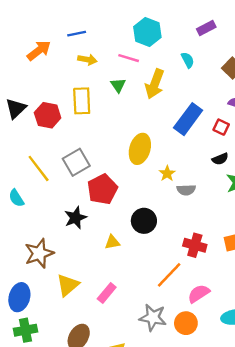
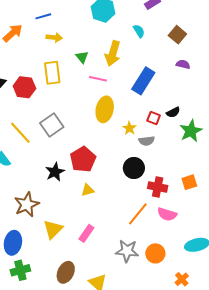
pink line: (129, 58) -> (98, 79), moved
red square: (221, 127) -> (154, 118), moved
red pentagon: (102, 189) -> (83, 159), moved
black circle: (144, 221) -> (134, 168), moved
pink semicircle: (199, 294) -> (167, 214), moved, turned -126

